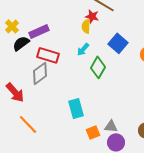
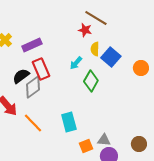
yellow semicircle: (86, 26) -> (95, 49), moved
black semicircle: (21, 43) -> (21, 76), moved
red rectangle: (48, 55) -> (41, 69), turned 50
orange line: (28, 124) -> (33, 123), moved

